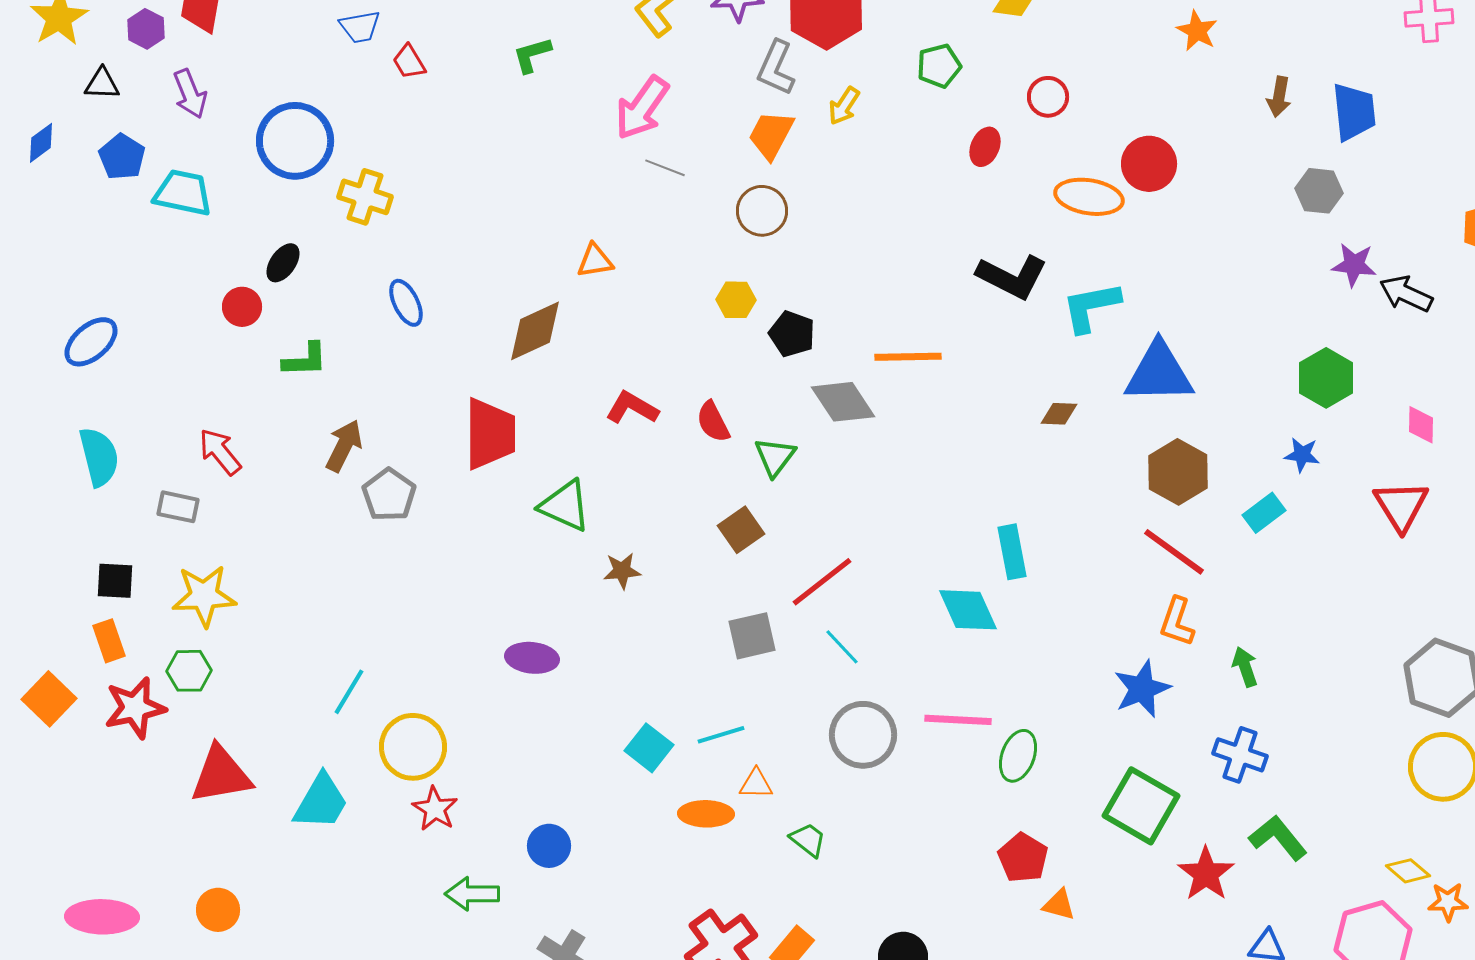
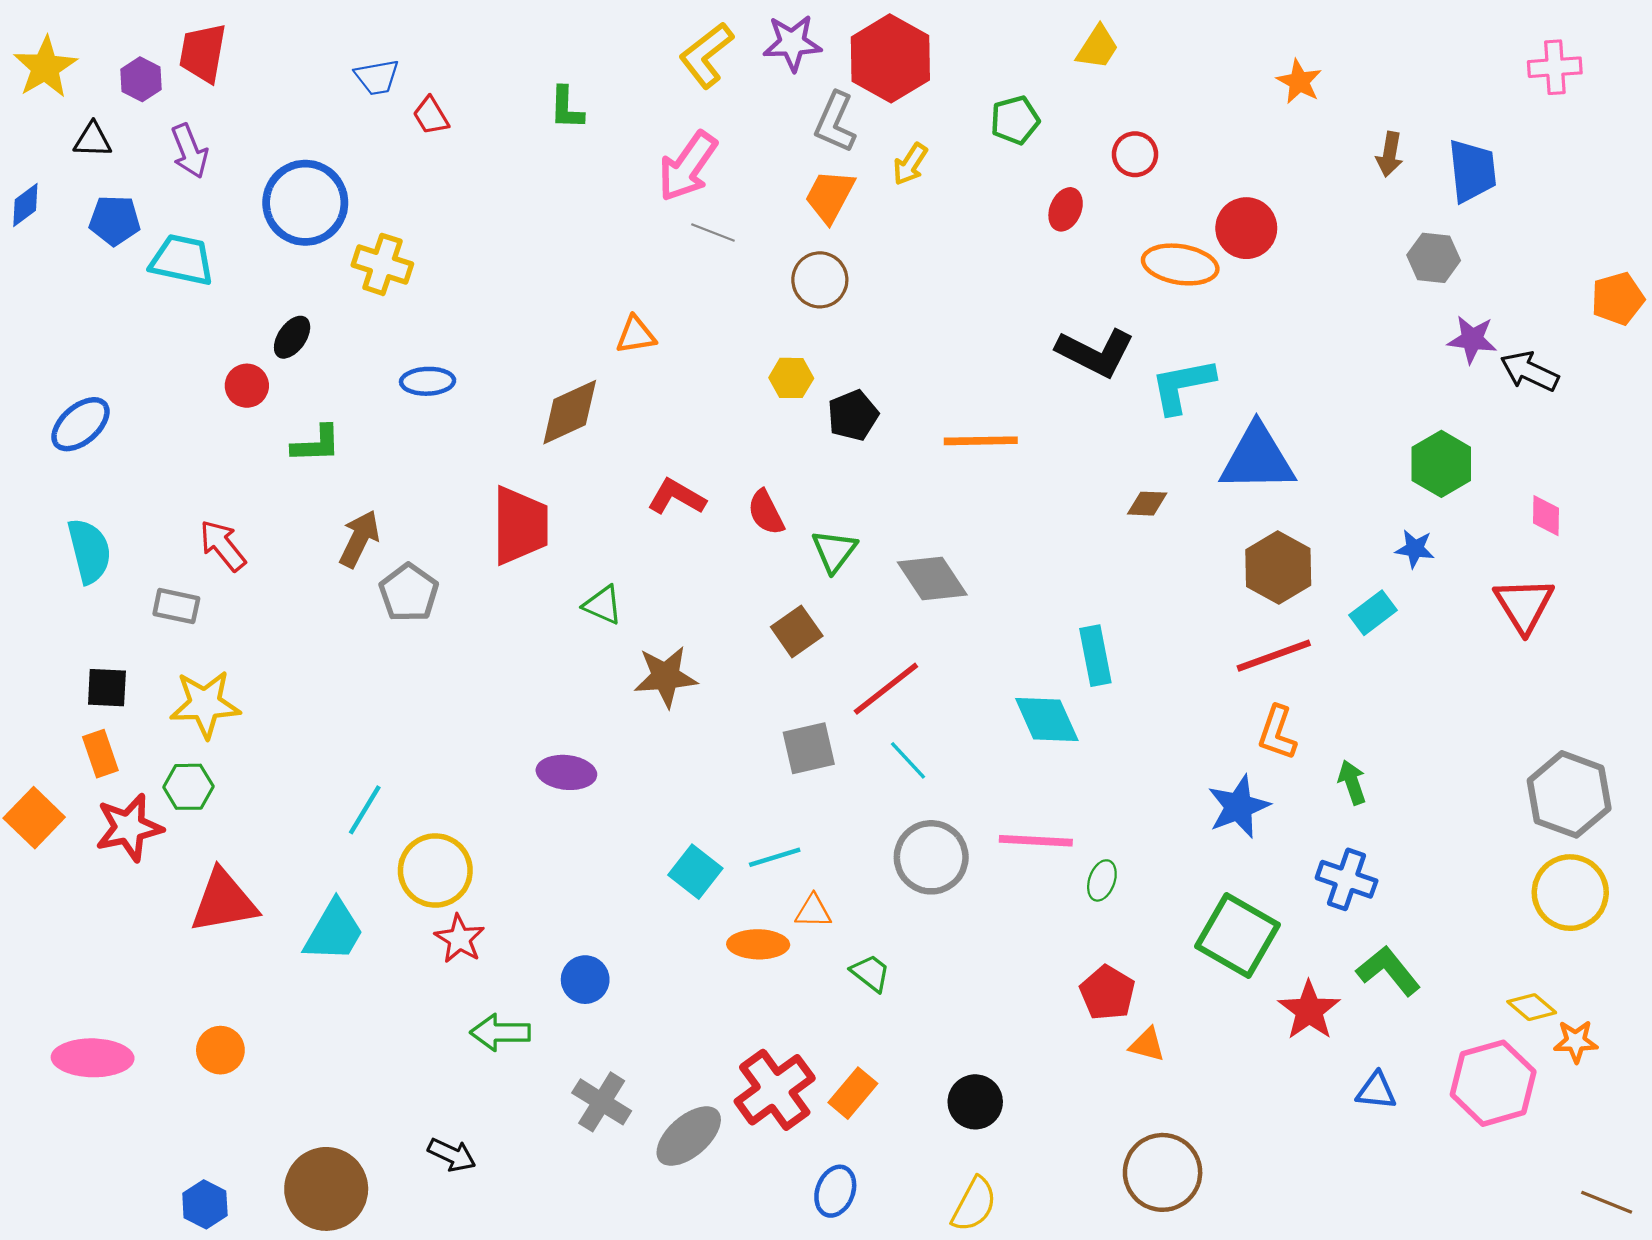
green L-shape: (532, 55) -> (566, 108), turned -72
blue pentagon: (122, 157) -> (115, 220), turned -30
blue ellipse: (406, 303) -> (428, 381), turned -66
black pentagon: (792, 334) -> (853, 415), turned 30
gray diamond: (843, 402) -> (932, 579), moved
green triangle: (565, 506) -> (603, 605), size x0.7
red line: (1174, 552) -> (1274, 656), turned -56
brown star: (622, 571) -> (666, 677), size x1.5
green ellipse: (1018, 756) -> (1102, 880), size x0.7

